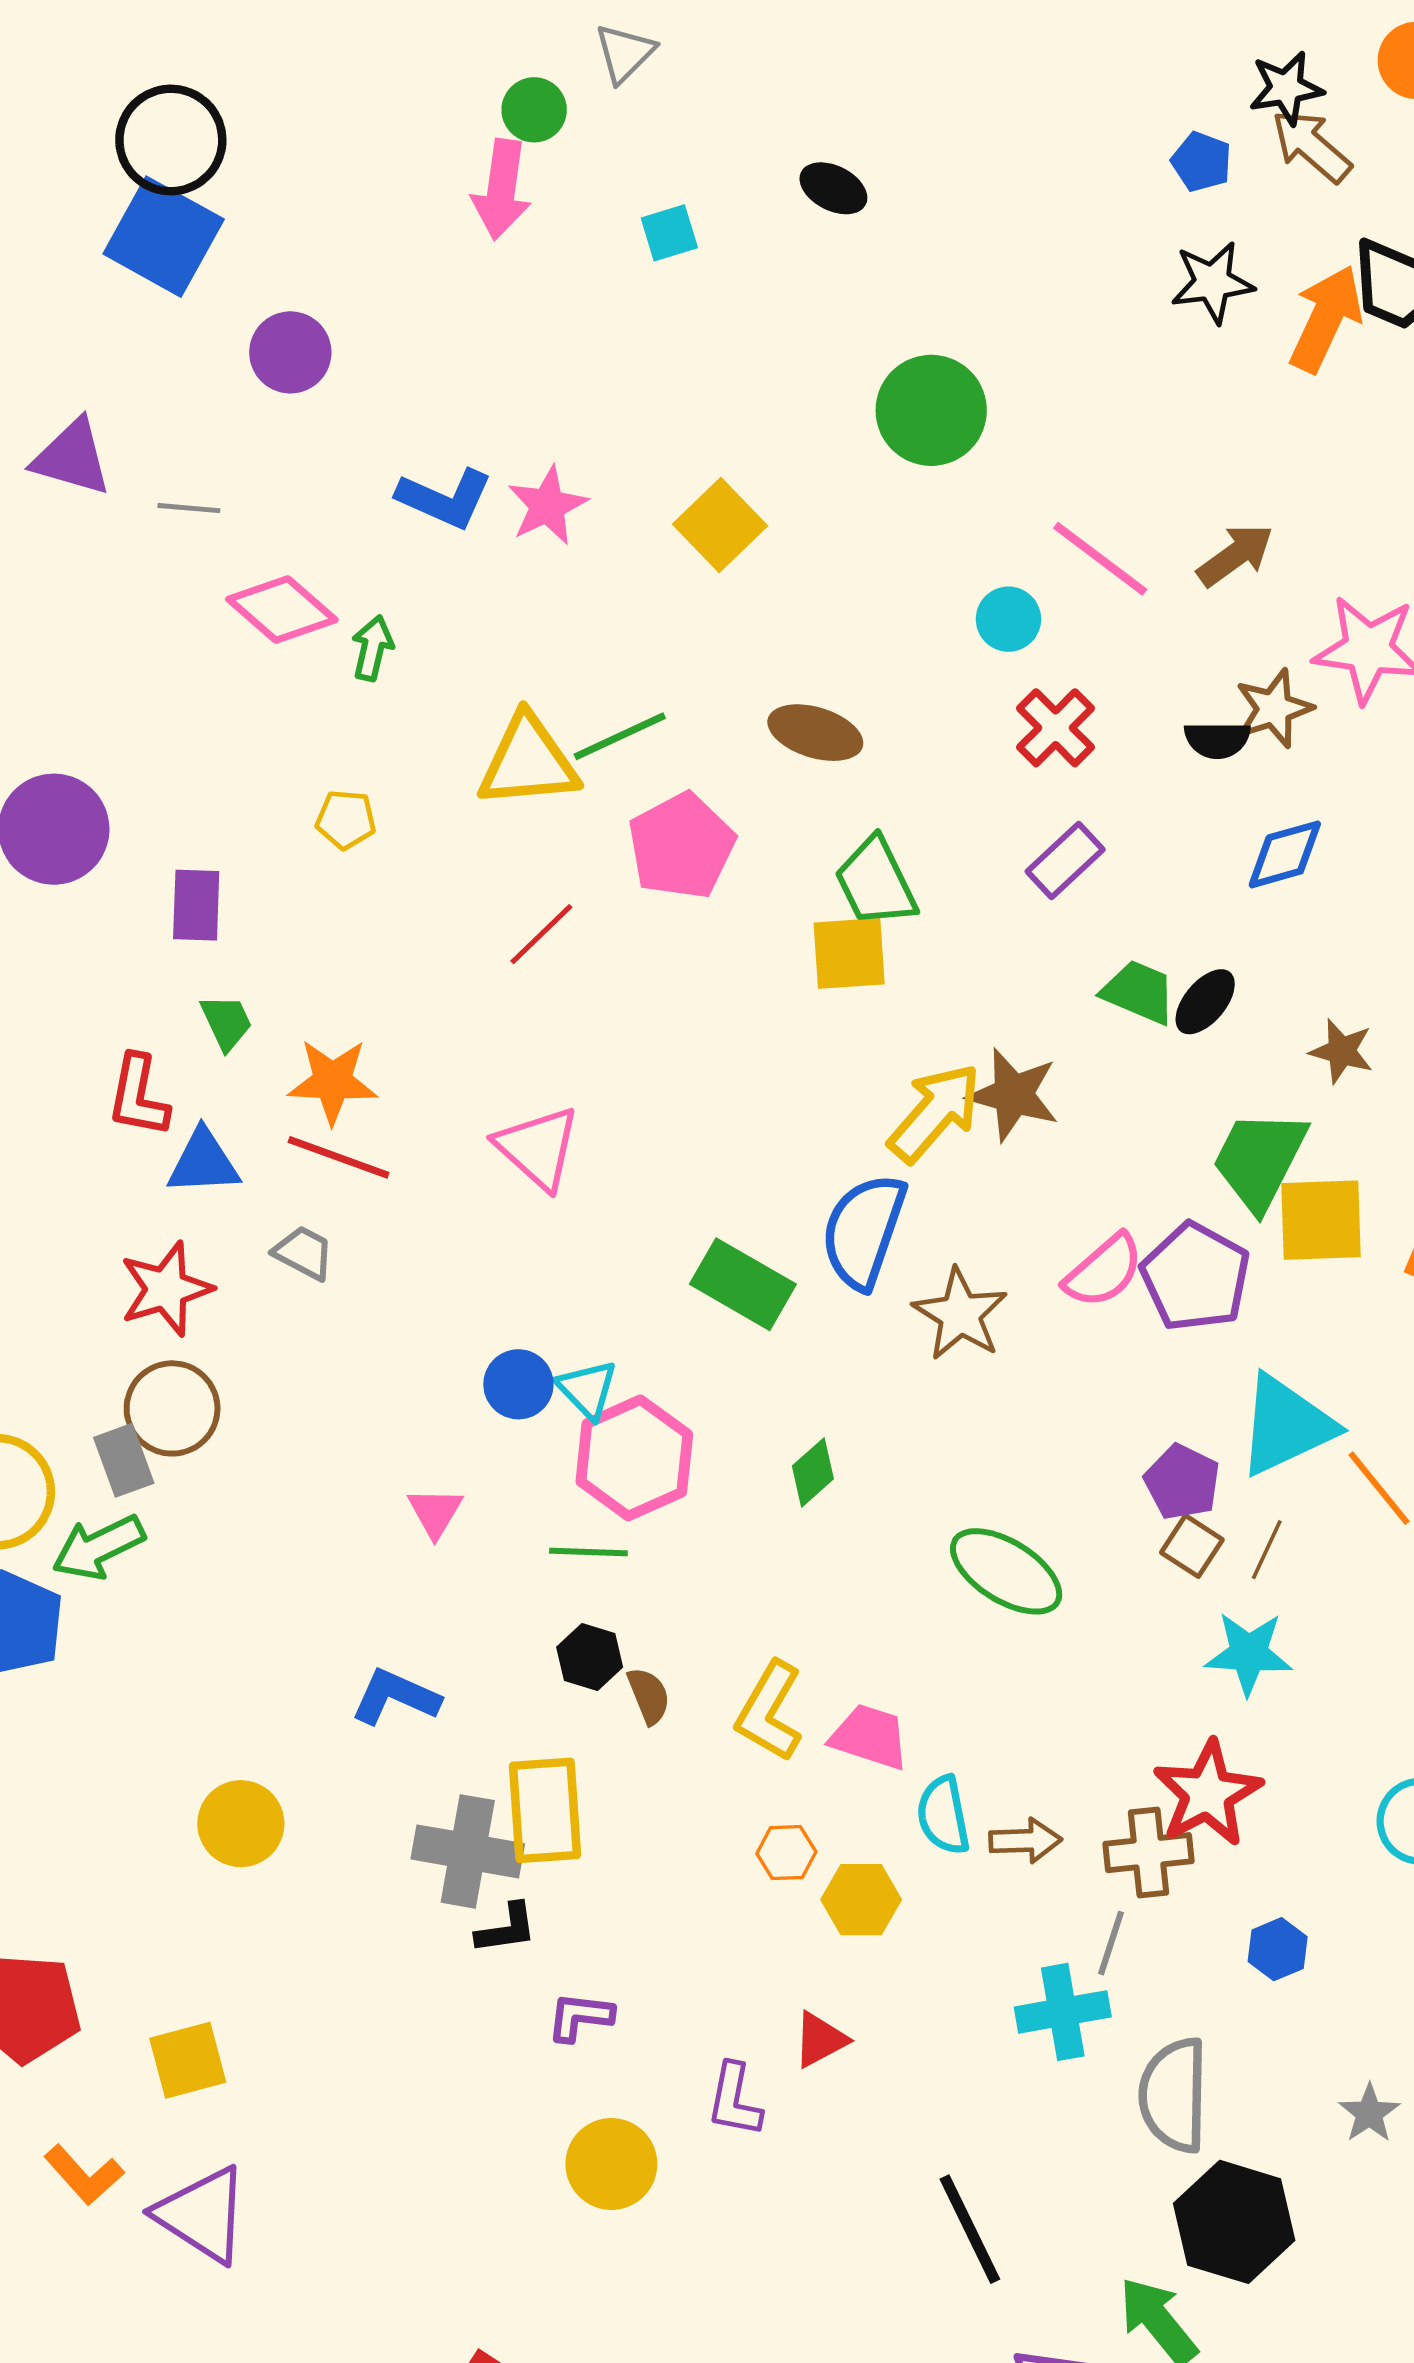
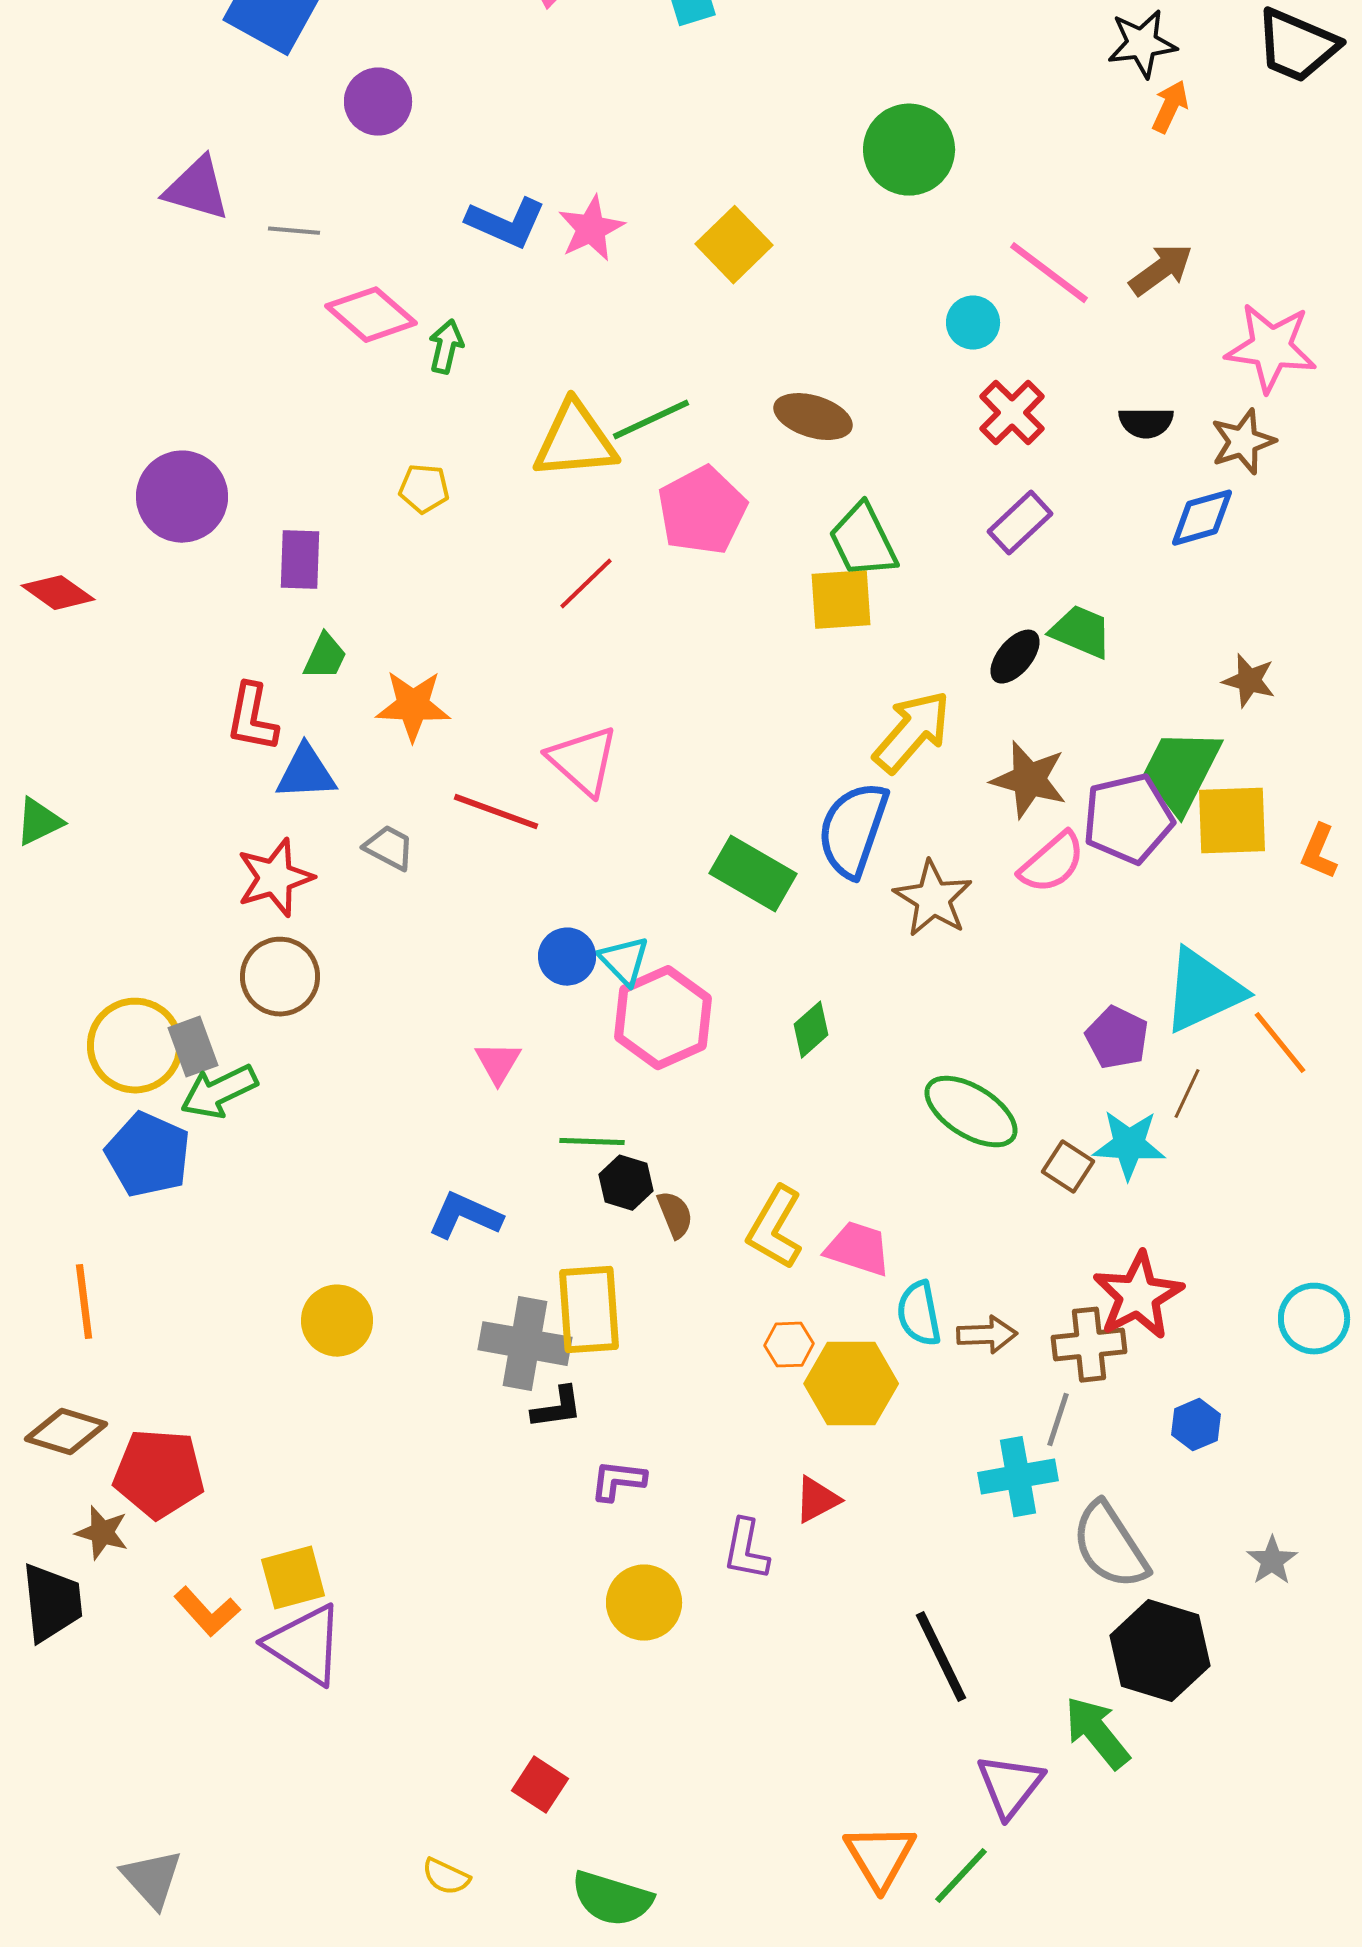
orange arrow: (1326, 319) -> (1170, 107), moved, size x0.6
brown star: (1274, 708) -> (1243, 442), moved
black ellipse: (1205, 1002) -> (1015, 657), moved
green trapezoid: (226, 1022) -> (325, 657), turned 50
brown star: (1013, 1095) -> (1029, 780), moved
red line: (339, 1157) -> (496, 812), moved
purple pentagon: (1196, 1277) -> (1128, 819), moved, turned 30
gray rectangle: (124, 1460) -> (193, 1047), moved
brown square: (1192, 1546) -> (1068, 1167), moved
green line: (588, 1552) -> (592, 1142), moved
cyan star: (1249, 1653) -> (1129, 1145), moved
yellow hexagon: (861, 1900) -> (851, 1384), size x1.4
yellow square: (188, 2060) -> (293, 1578), moved
gray semicircle: (1174, 2095) -> (1110, 1546), turned -34

